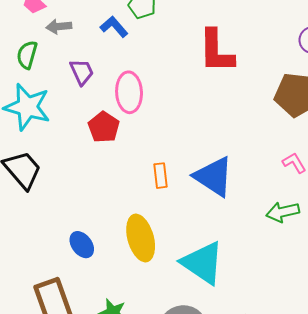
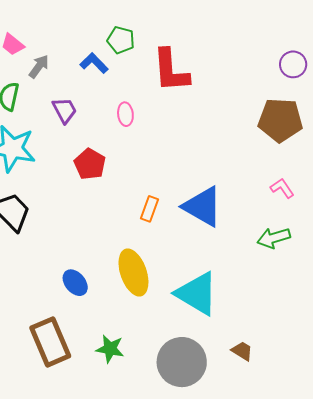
gray arrow: (59, 27) -> (39, 66), turned 135
red L-shape: (216, 51) -> (171, 71), moved
pink ellipse: (129, 92) -> (125, 114), moved, size x0.6
orange rectangle: (160, 176) -> (149, 209), turned 30

